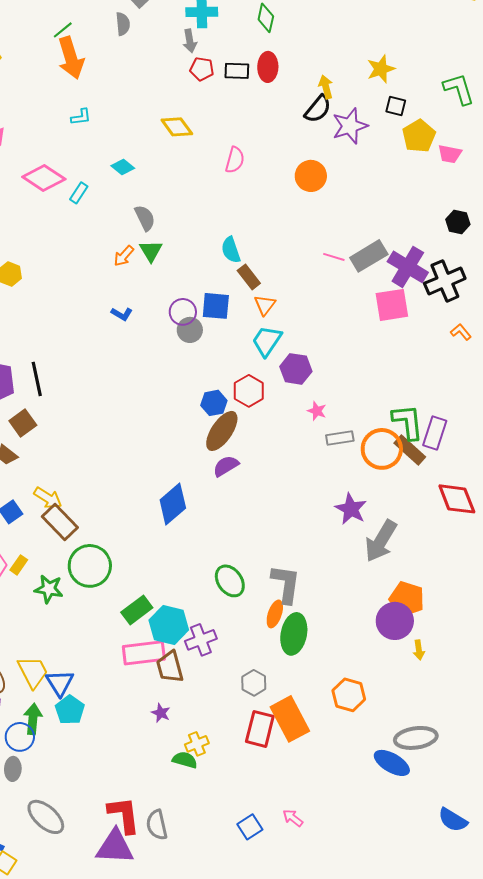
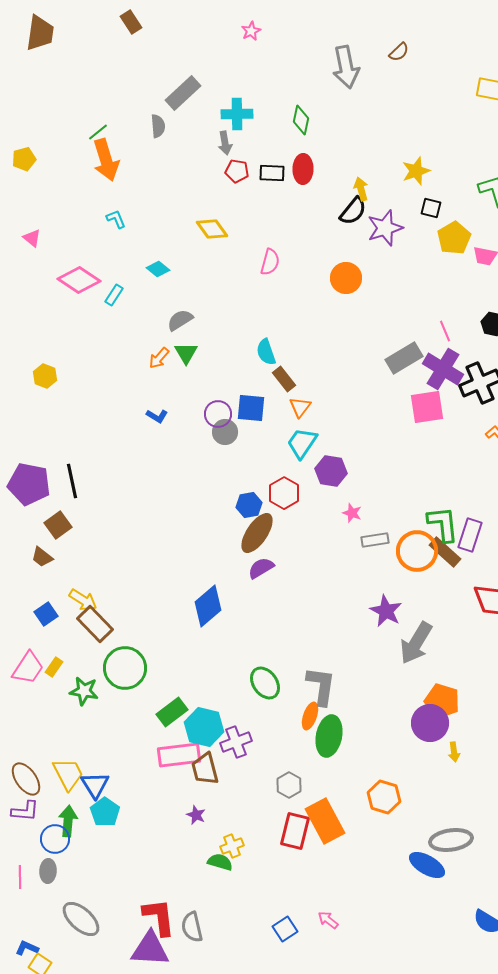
cyan L-shape: (81, 117) -> (116, 219), turned -105
gray semicircle: (145, 218) -> (180, 320), turned -96
pink line: (334, 257) -> (445, 331), moved, turned 50

